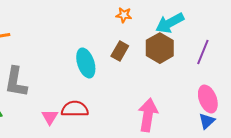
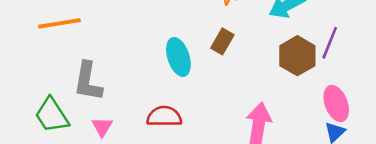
brown hexagon: (160, 48) -> (297, 56), moved
pink triangle: (50, 117) -> (102, 127), moved

